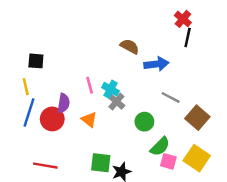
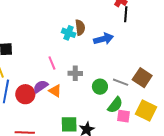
brown semicircle: (130, 46) -> (80, 28), turned 63
cyan cross: (110, 89) -> (69, 33), moved
gray line: (171, 97) -> (121, 82), moved
gray cross: (116, 102) -> (75, 73), turned -32
purple semicircle: (64, 103) -> (41, 86), moved, turned -126

